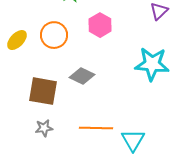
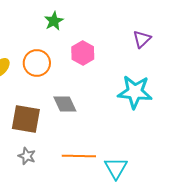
gray diamond: (82, 76) -> (65, 104), turned 40
gray star: (44, 128) -> (27, 156), turned 30

